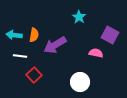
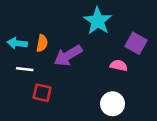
cyan star: (79, 17) -> (98, 21), size x1.6
red square: (34, 75) -> (42, 93), turned -35
white circle: (80, 82) -> (113, 104), moved

